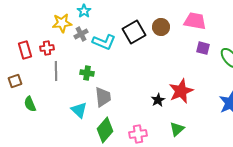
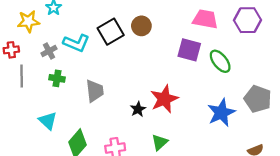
pink trapezoid: (195, 21) -> (205, 19), moved
gray cross: (81, 34) -> (49, 51), moved
purple square: (203, 48) -> (189, 50), size x1.5
gray trapezoid: (103, 97) -> (95, 91), moved

